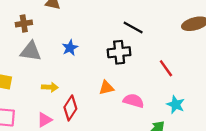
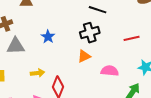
red line: (166, 68) -> (132, 38), turned -56
orange triangle: (106, 88) -> (84, 56), moved

